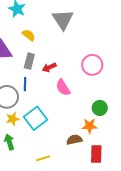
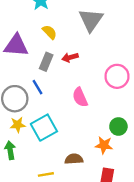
red arrow: (49, 67) -> (70, 57), moved
blue line: (25, 84) -> (37, 87), turned -40
brown semicircle: (74, 140) -> (74, 159), moved

